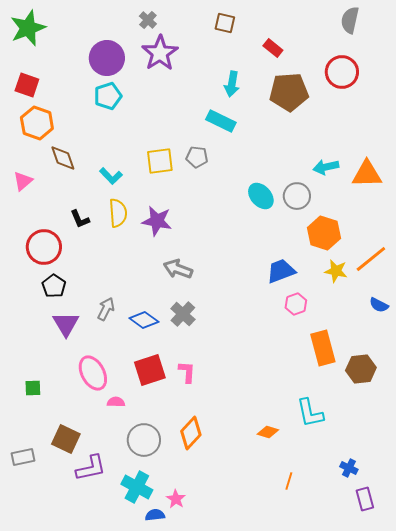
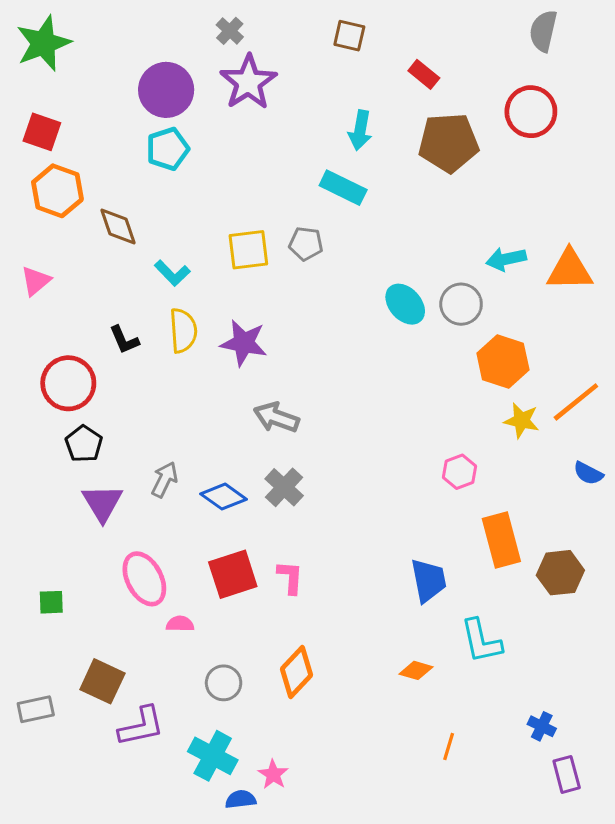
brown diamond: (63, 158) -> (118, 227), moved
blue trapezoid: (281, 271) -> (428, 580), moved, turned 100
gray circle: (144, 440) -> (224, 683), size x0.7

